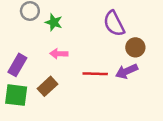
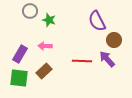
pink arrow: (59, 54) -> (45, 46), moved
purple arrow: (127, 71) -> (107, 59), turned 72

